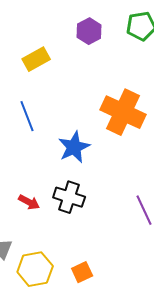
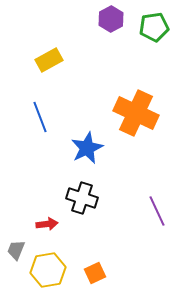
purple hexagon: (89, 31) -> (111, 19), moved
red arrow: (29, 202) -> (47, 224), moved, turned -35

